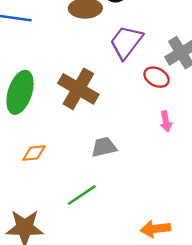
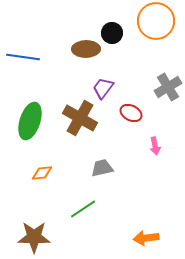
purple trapezoid: (126, 42) -> (103, 88), moved, size x0.7
red ellipse: (156, 77) -> (131, 113), moved

